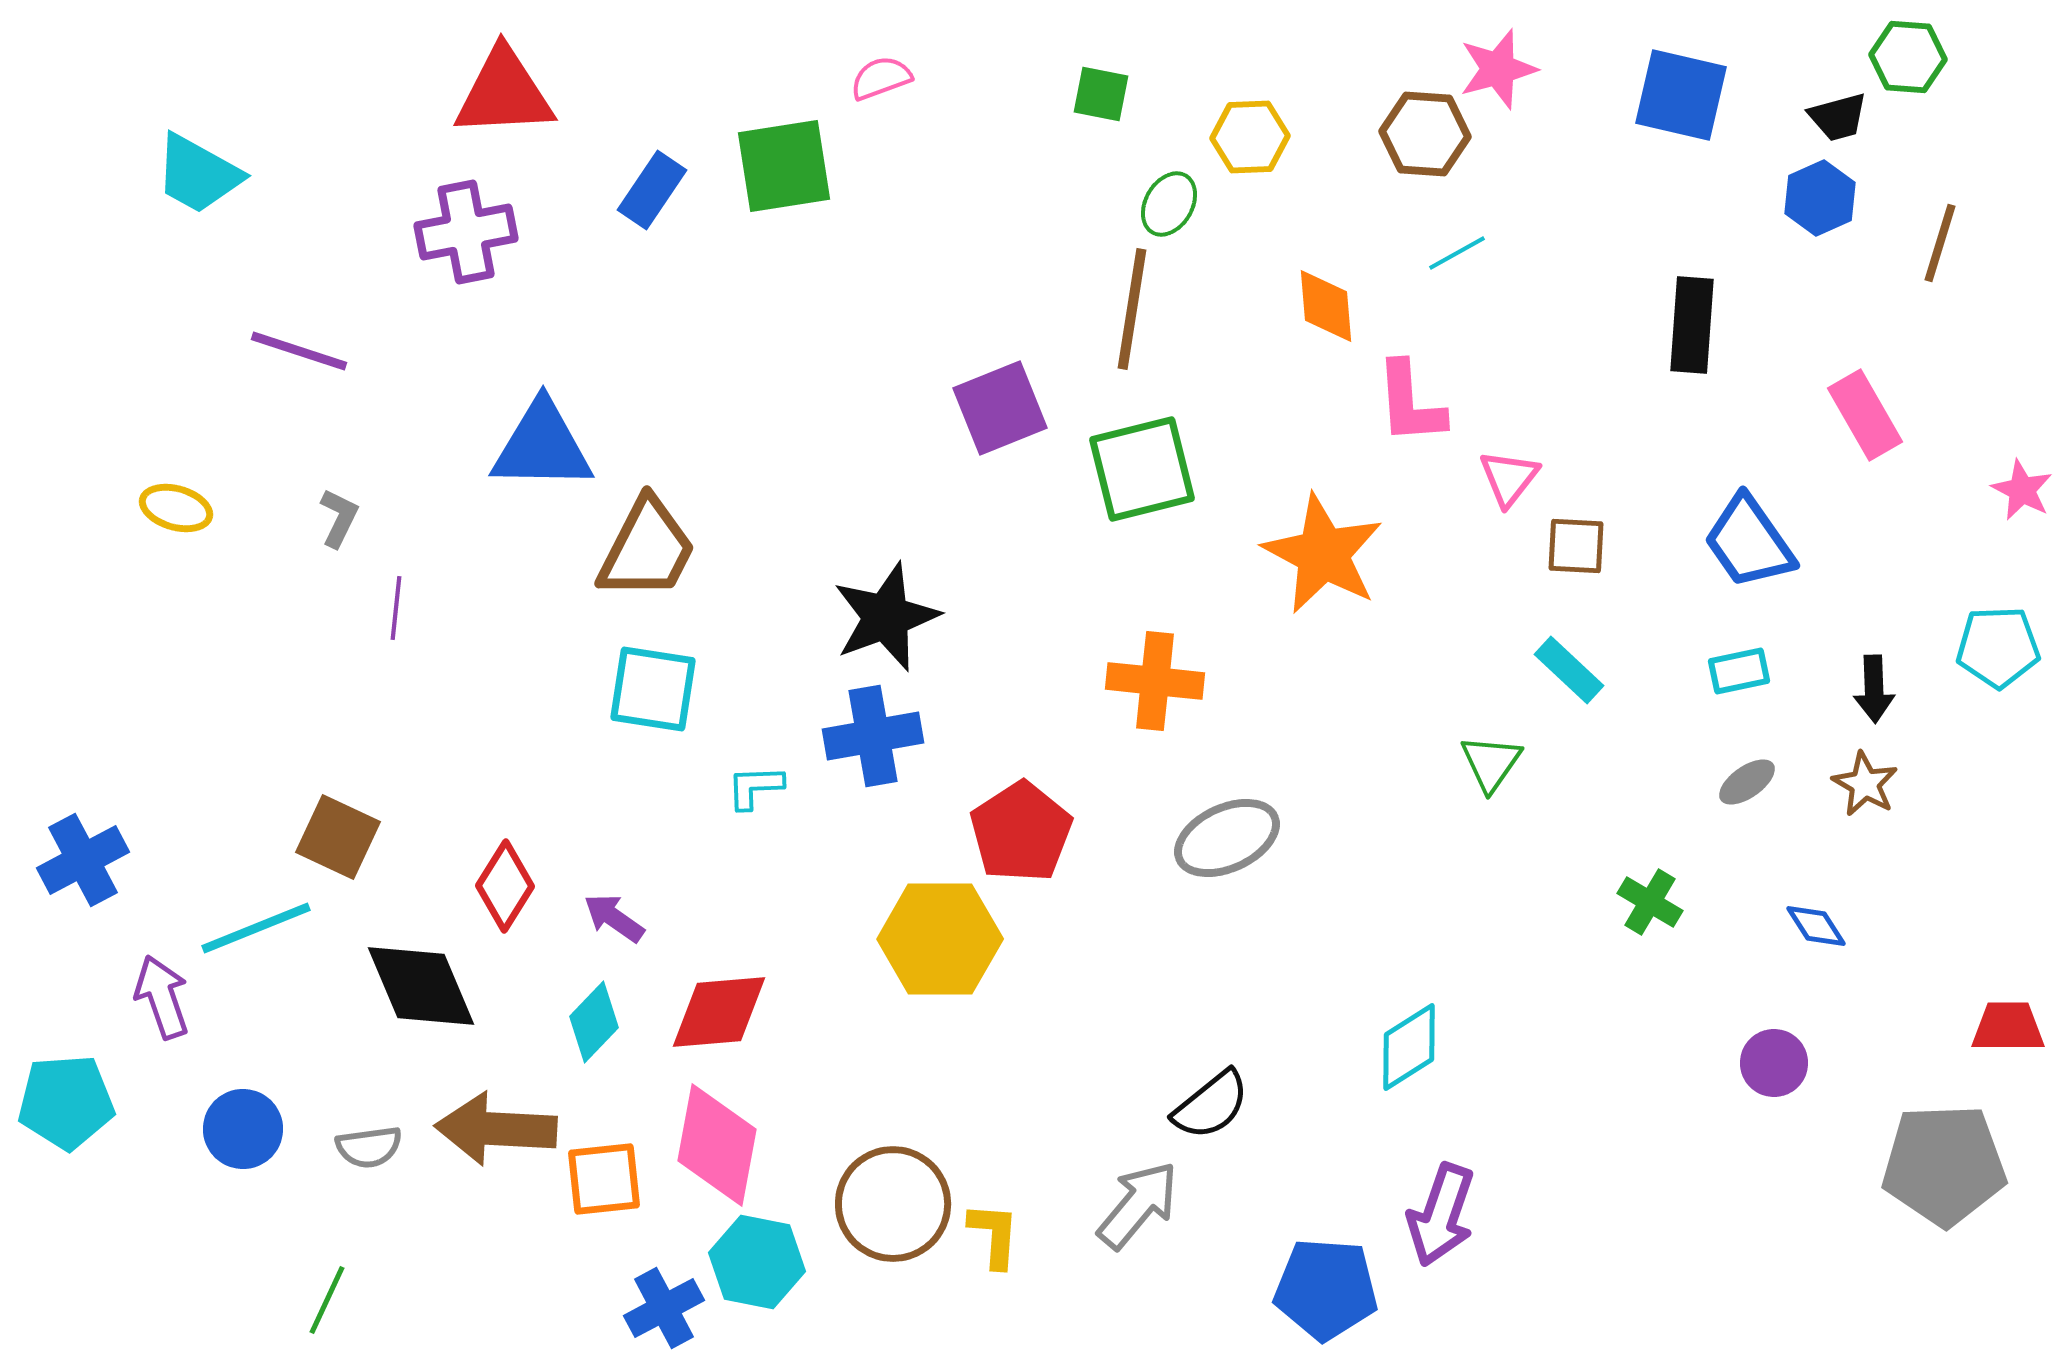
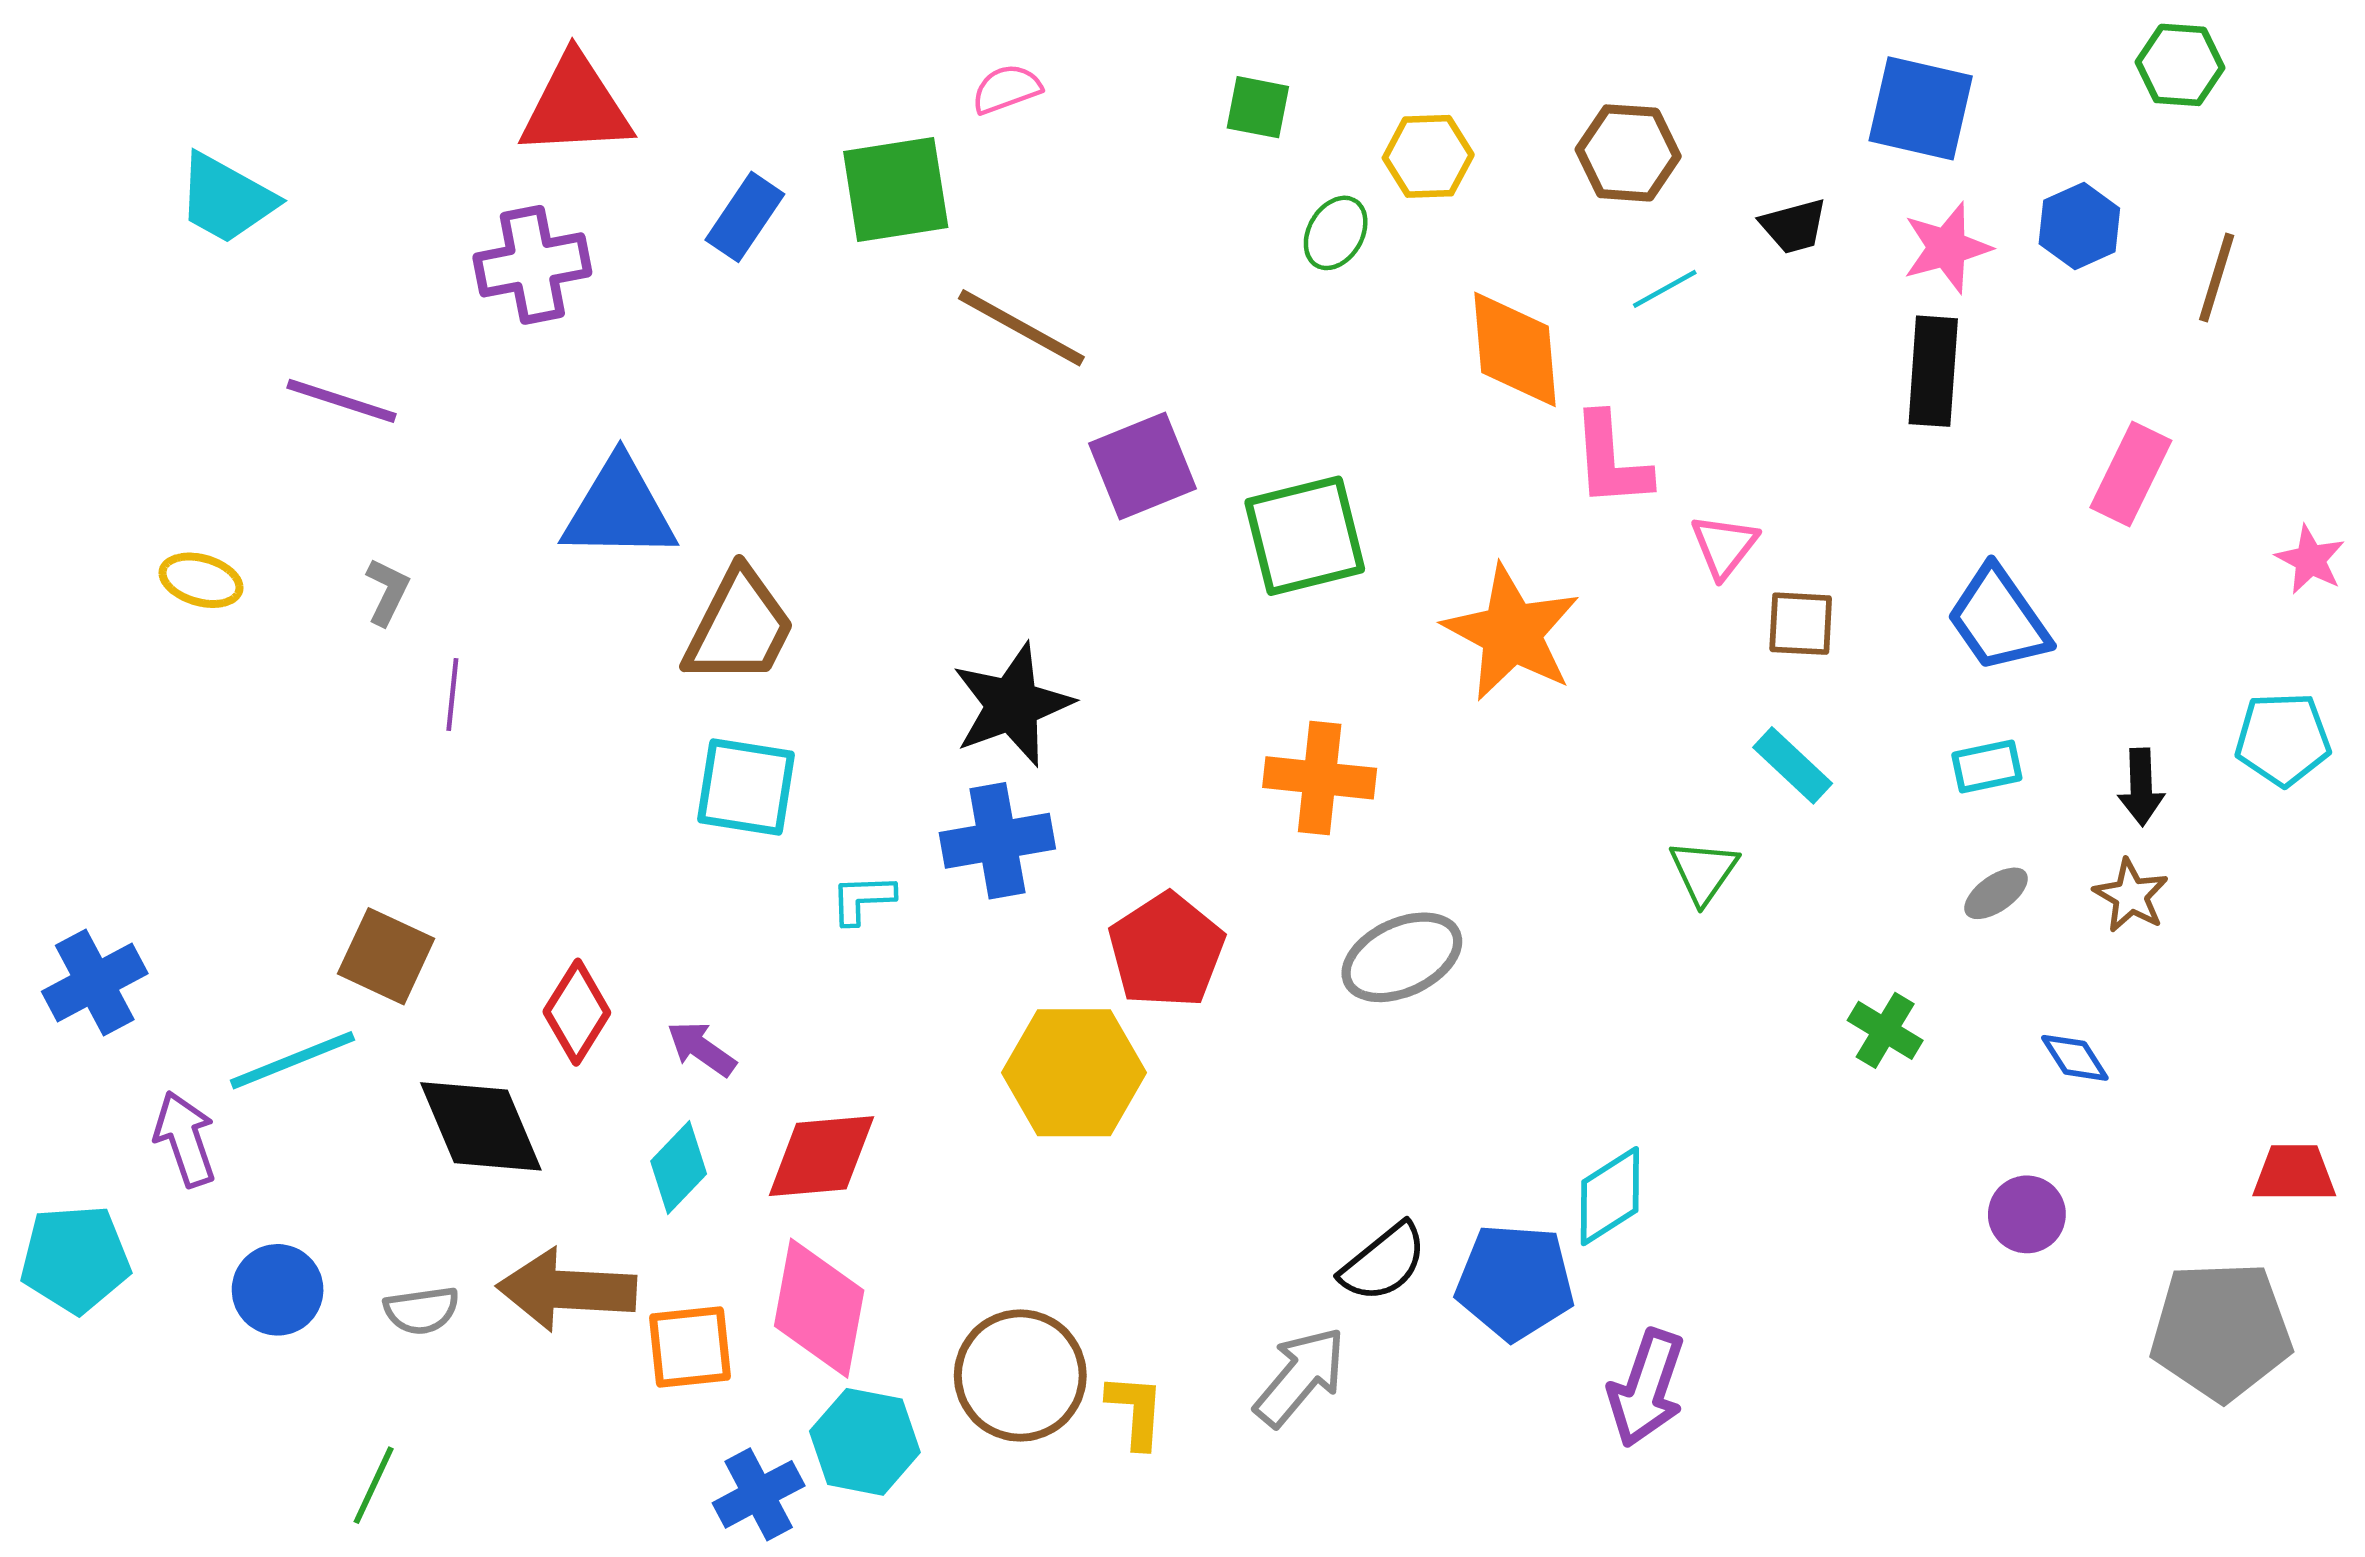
pink star: (1498, 69) -> (1947, 248), moved
black trapezoid: (1838, 117) -> (1794, 226), moved
orange diamond: (1326, 306) -> (1515, 349), size x1.4
brown line: (1132, 309) -> (1021, 328), moved, turned -70
pink rectangle: (1865, 415) -> (2131, 474), turned 56
blue pentagon: (1326, 1289) -> (1515, 1282), moved

